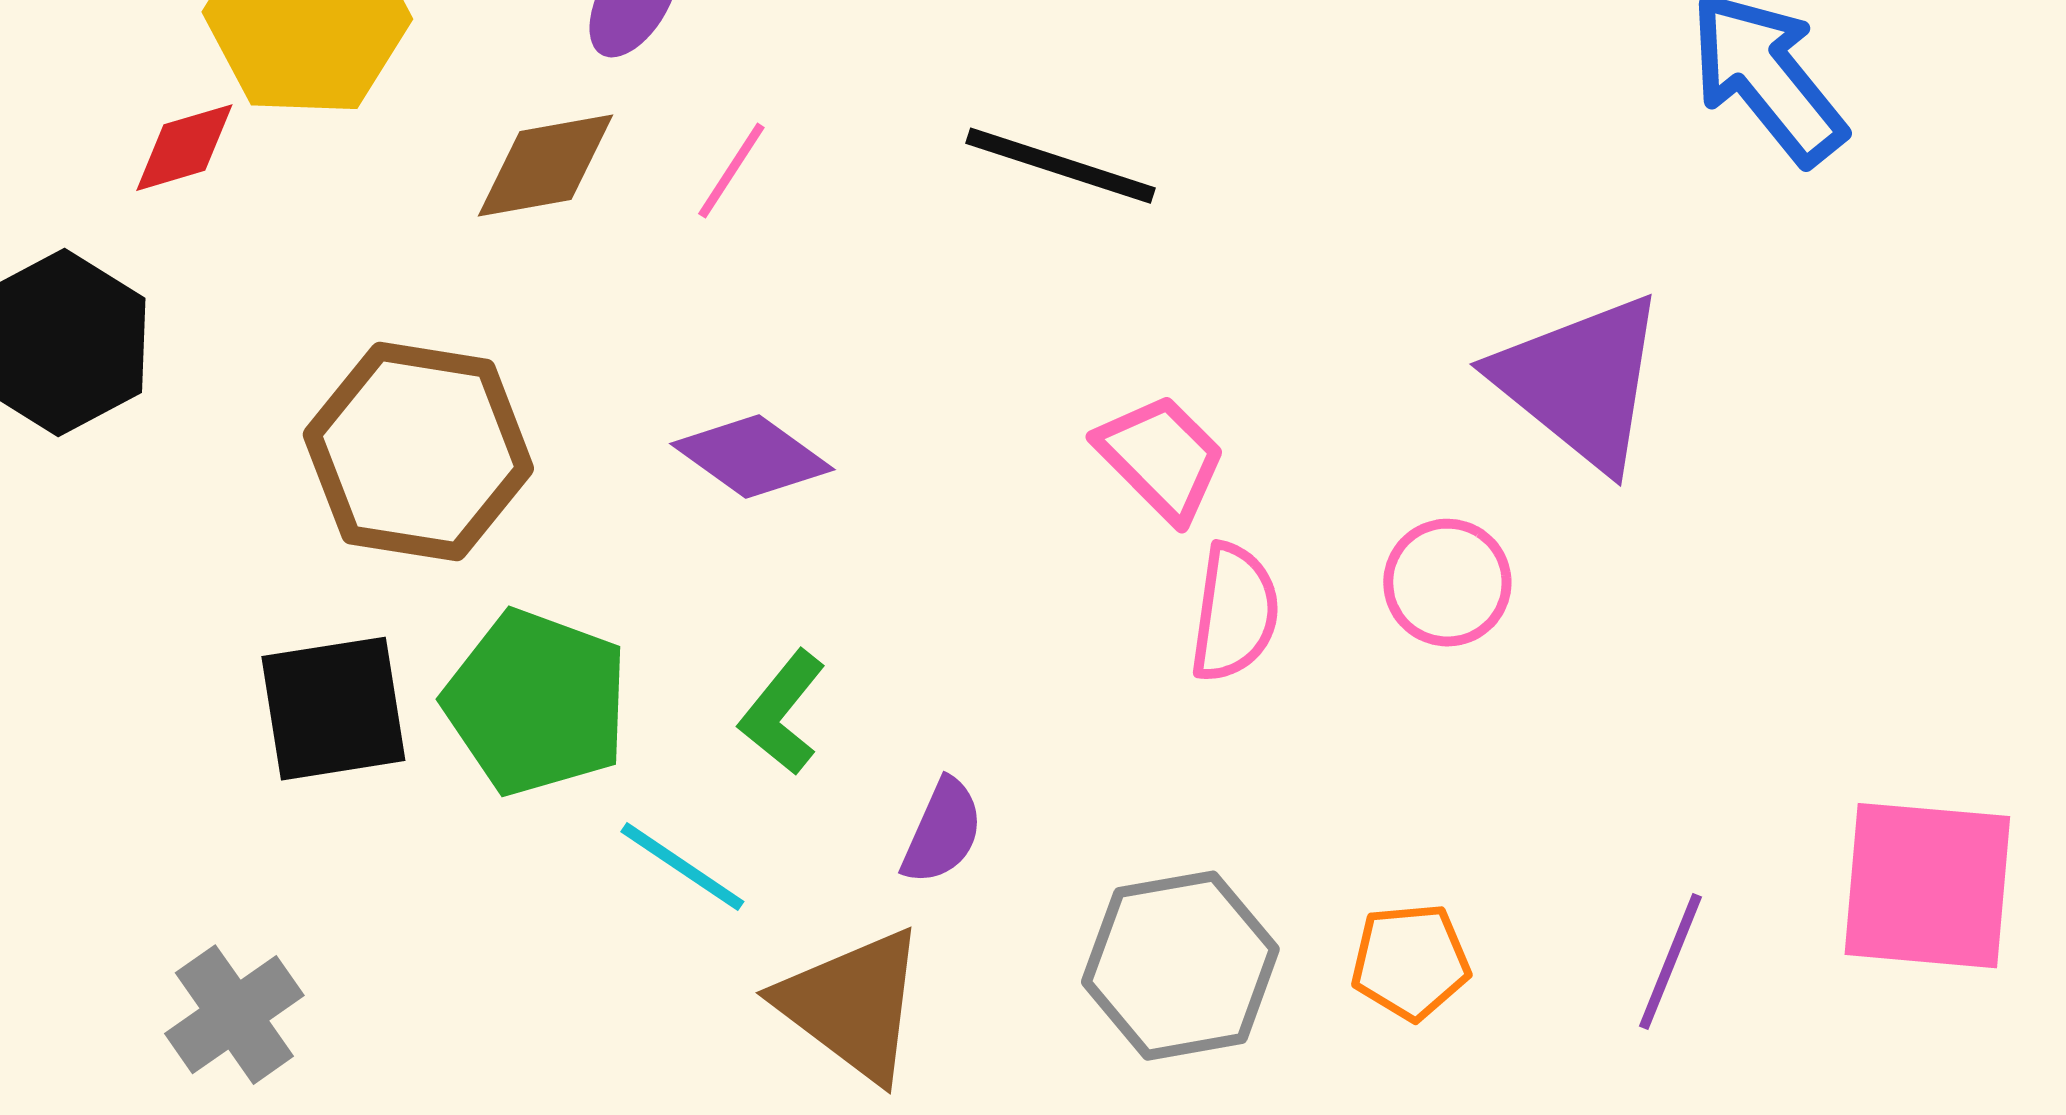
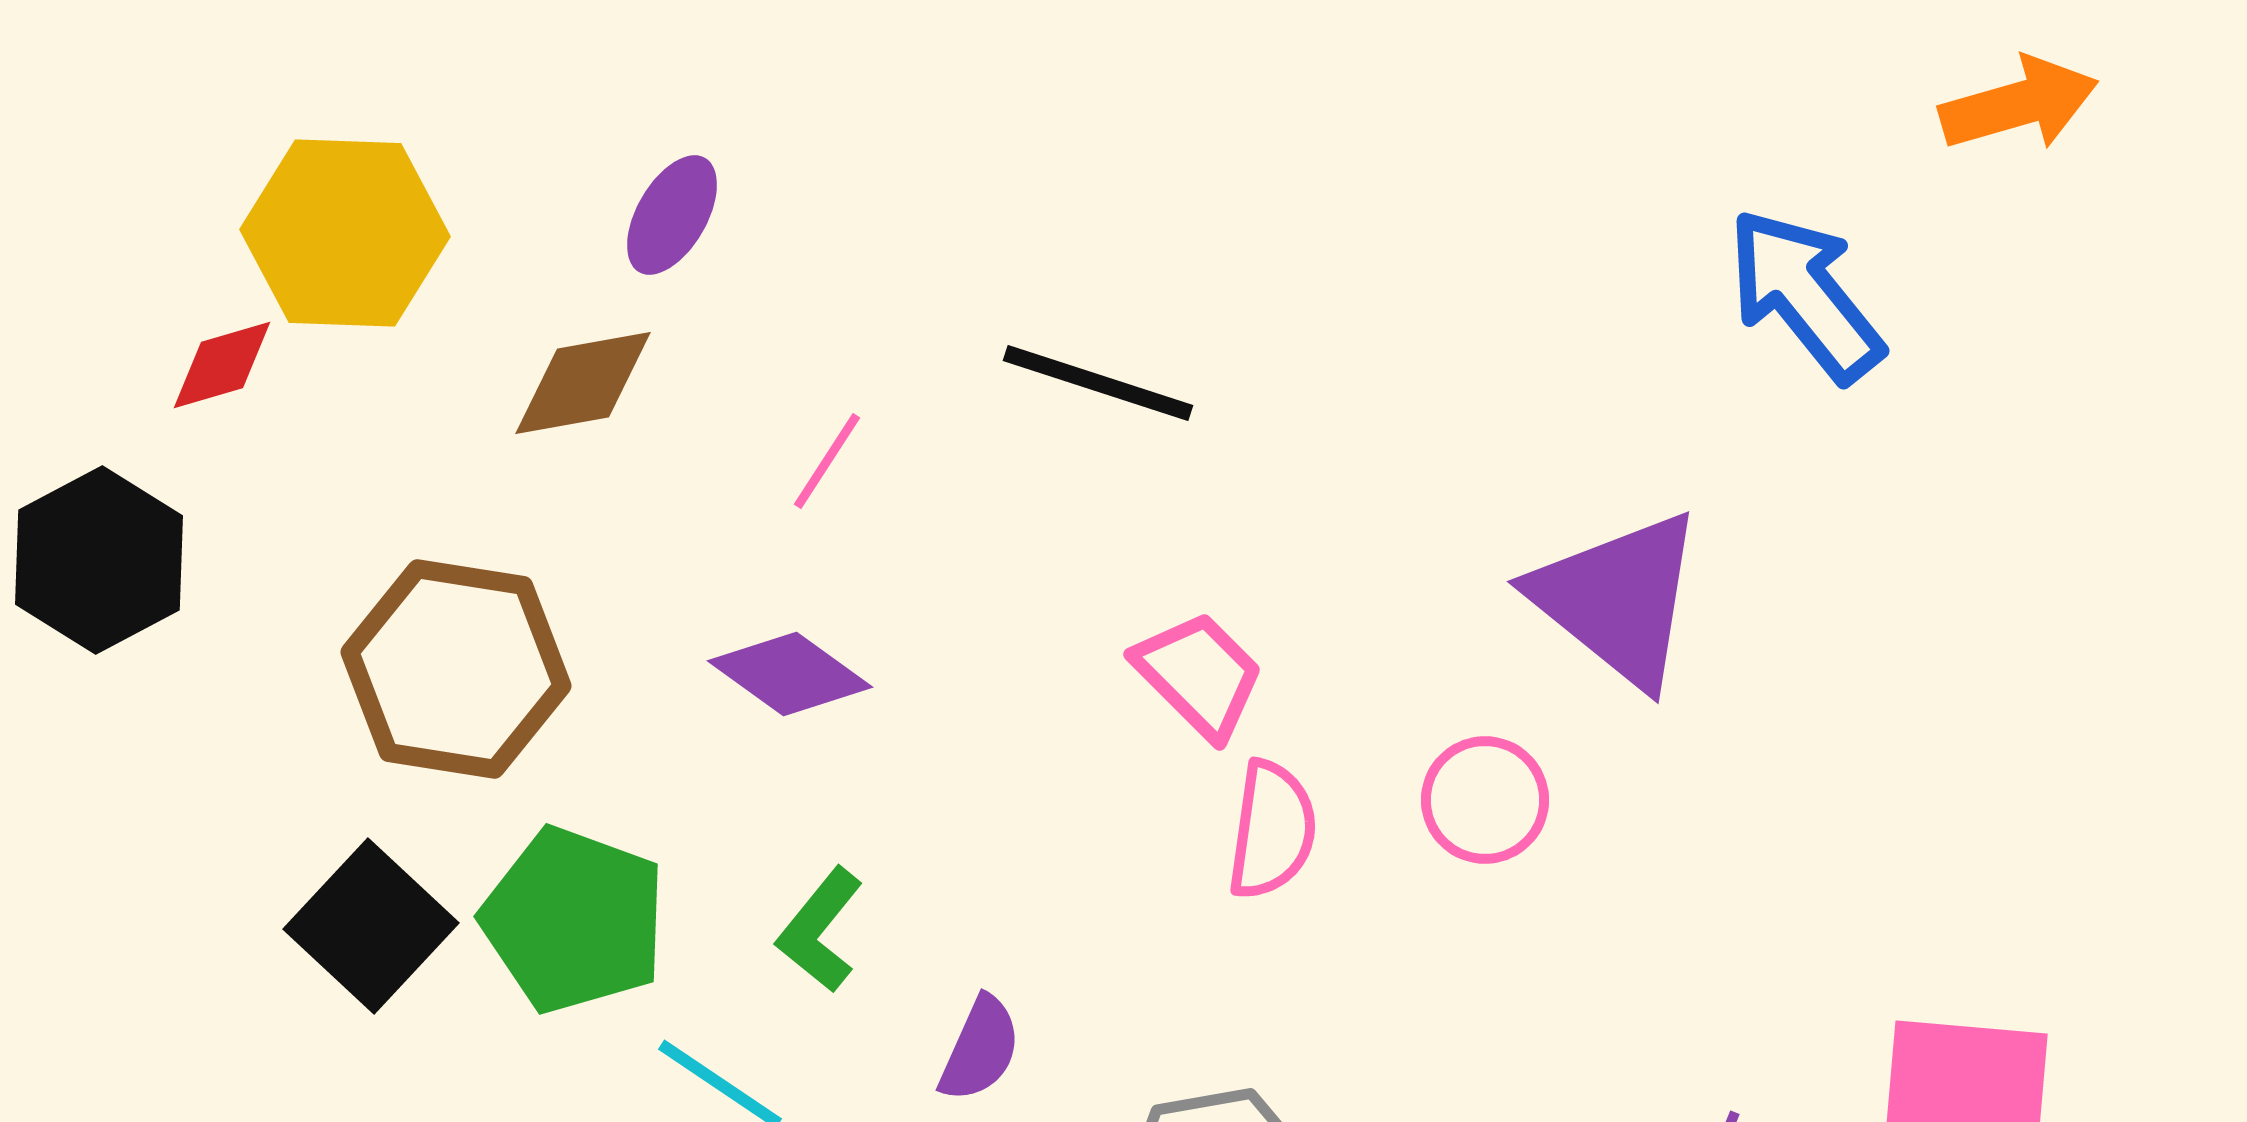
pink line: (731, 171) -> (827, 461), moved
black square: (333, 709) -> (371, 926), turned -38

